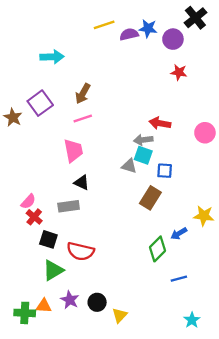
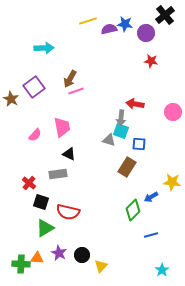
pink line: (83, 119) -> (76, 91), moved
gray arrow: (143, 140) -> (121, 118), turned -77
pink semicircle: (28, 202) -> (35, 135), moved

